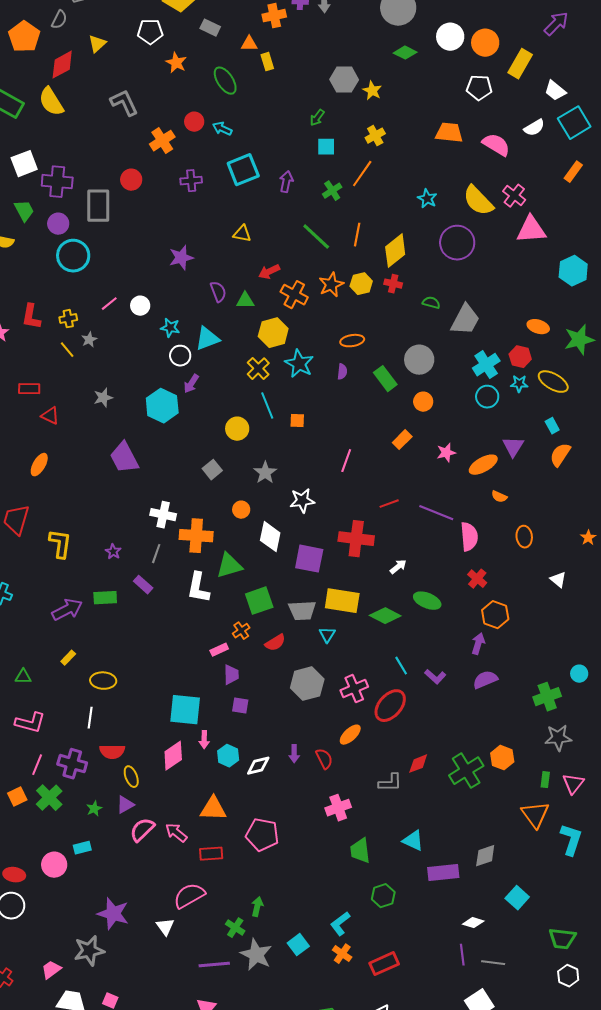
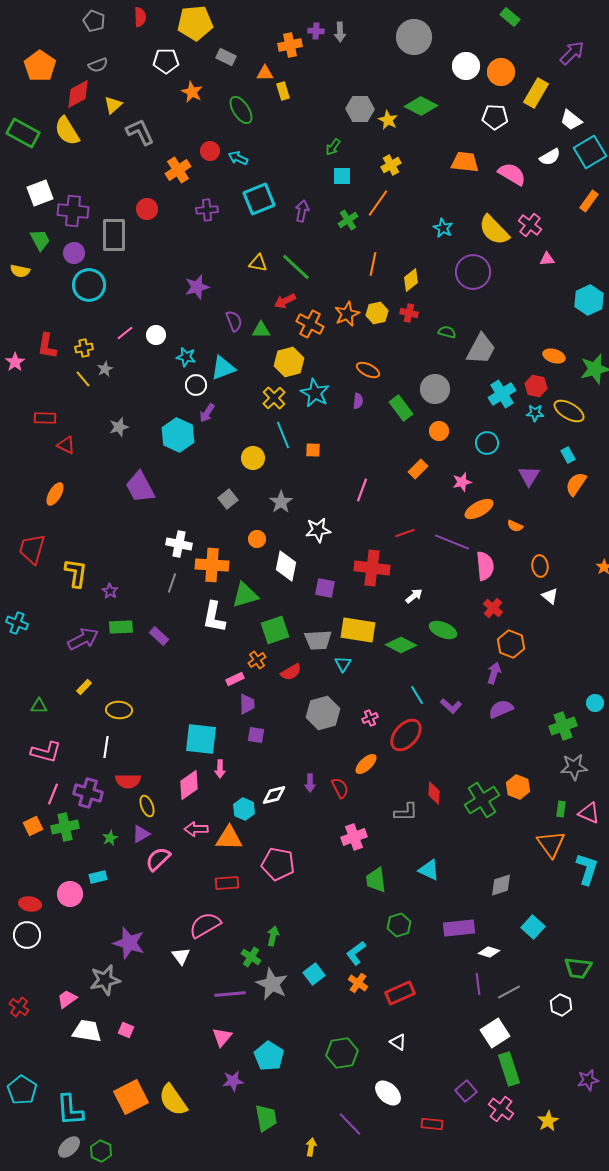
gray semicircle: (59, 20) -> (98, 65), moved, turned 42
yellow triangle: (97, 44) -> (113, 105), moved
green diamond: (405, 53) -> (421, 106), moved, size x1.4
pink triangle: (531, 230) -> (547, 259), size x0.5
green line: (316, 237) -> (296, 267), moved
yellow diamond: (395, 251) -> (411, 280), size x0.7
orange ellipse: (352, 341) -> (368, 370), turned 35
cyan circle: (487, 397) -> (487, 443), moved
orange ellipse: (483, 465) -> (479, 509), moved
purple star: (113, 552) -> (110, 591), moved
purple square: (309, 559) -> (325, 588), size x0.7
white triangle: (558, 580) -> (550, 596), moved
purple rectangle: (143, 585) -> (159, 636), moved
pink cross: (354, 689) -> (370, 718), size x0.6
cyan hexagon: (228, 756) -> (244, 809), moved
red diamond: (418, 764) -> (434, 793), turned -65
pink triangle: (573, 784) -> (589, 813), turned -45
green cross: (49, 798) -> (65, 827), turned 32
pink arrow: (176, 833) -> (196, 829), moved, turned -40
purple rectangle: (443, 873) -> (459, 928), moved
gray line: (493, 963) -> (509, 992), turned -35
white hexagon: (568, 976) -> (561, 1005), moved

